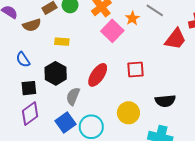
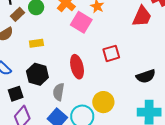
red ellipse: (98, 75) -> (77, 67), turned -35
yellow circle: (128, 113) -> (103, 102), moved

